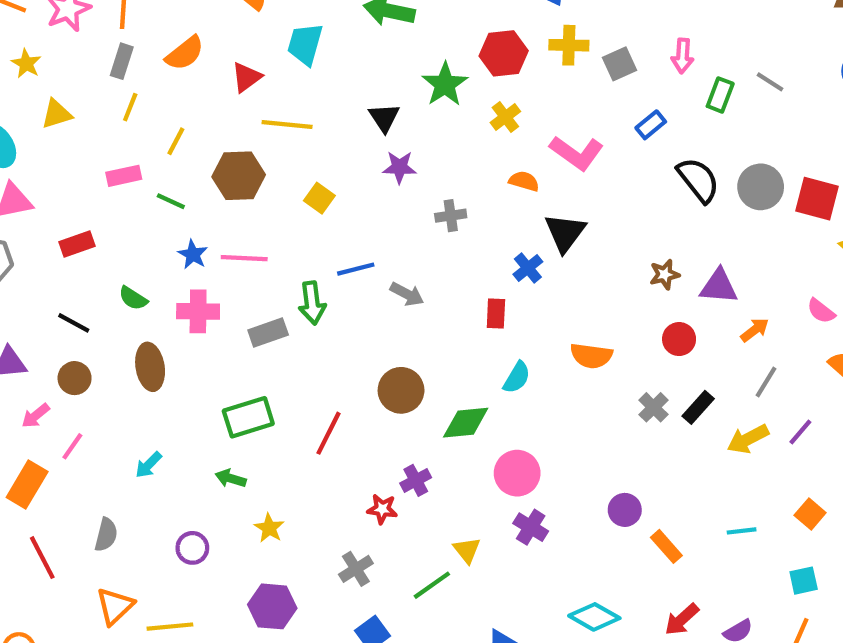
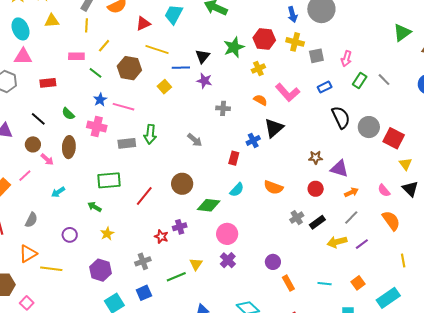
yellow line: (130, 107) -> (86, 25), turned -32
blue line: (356, 269) -> (181, 68), moved
pink arrow: (36, 416) -> (47, 159), moved, turned -112

